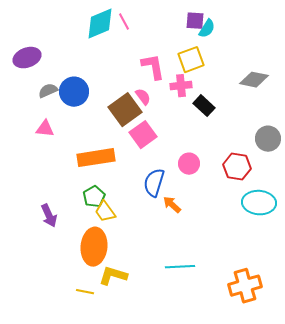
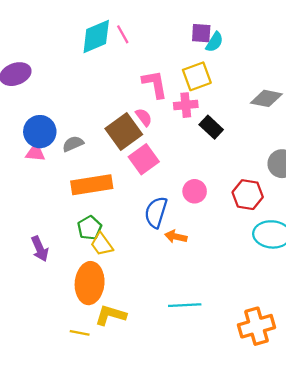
gray semicircle: (48, 91) -> (73, 144), moved
blue circle: (74, 92) -> (40, 132), moved
orange arrow: (172, 205) -> (176, 237), turned -30

